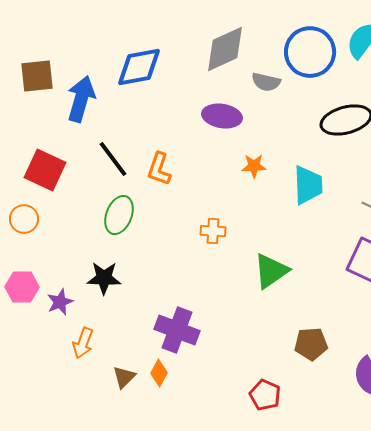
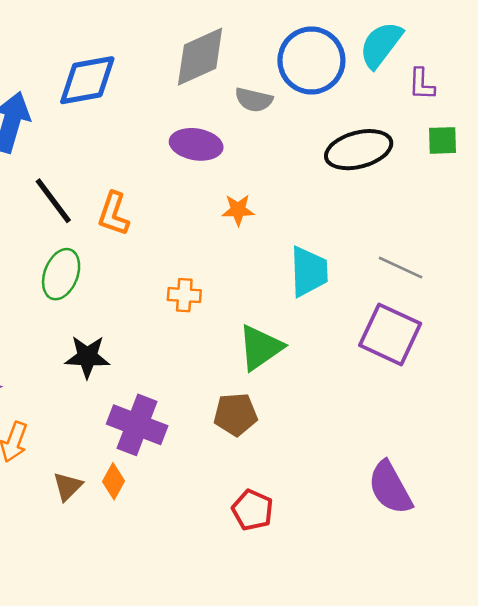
cyan trapezoid: (308, 185) -> (309, 272), moved
black star: (104, 278) -> (87, 357), moved
brown pentagon: (311, 344) -> (235, 414), moved

